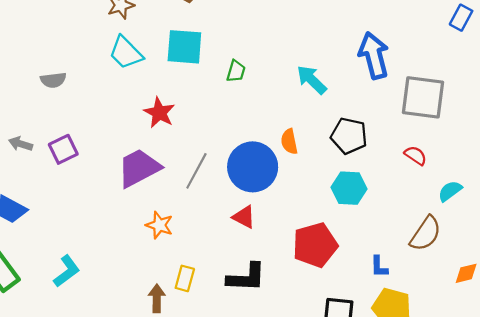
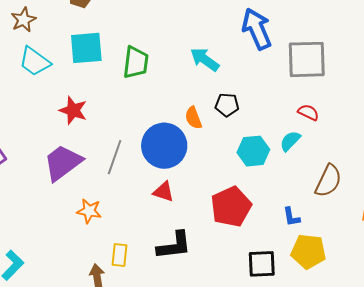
green trapezoid: (236, 71) -> (136, 62), size x1.6
black pentagon: (349, 136) -> (227, 105), moved, size x0.7
cyan semicircle: (450, 191) -> (290, 141), moved

